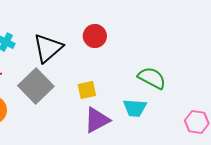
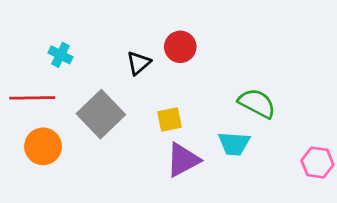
black triangle: (48, 48) -> (139, 63), moved, size x0.6

